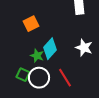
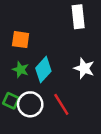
orange square: (31, 24) -> (21, 40), turned 35
green star: (37, 56) -> (21, 70), moved

